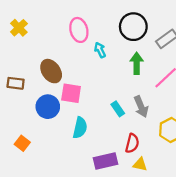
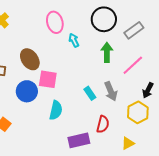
yellow triangle: (140, 164) -> (128, 143), moved, turned -40

